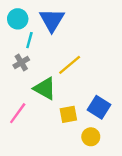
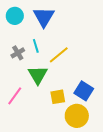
cyan line: (29, 40) -> (36, 46), moved, turned -32
green triangle: (45, 88) -> (38, 75), turned 30
yellow circle: (91, 137) -> (77, 116), size x1.5

